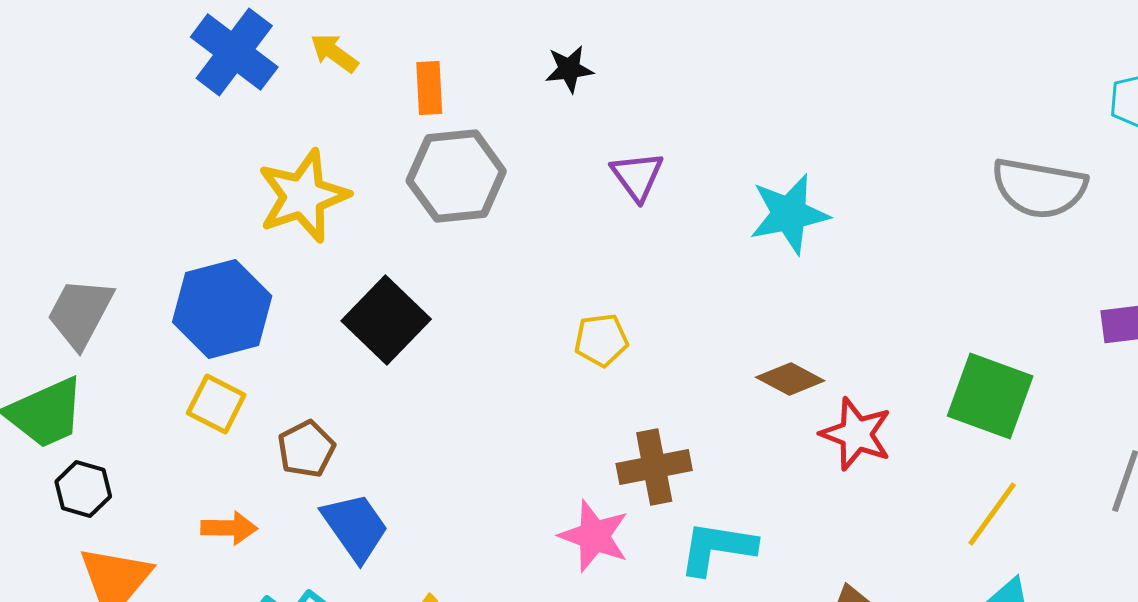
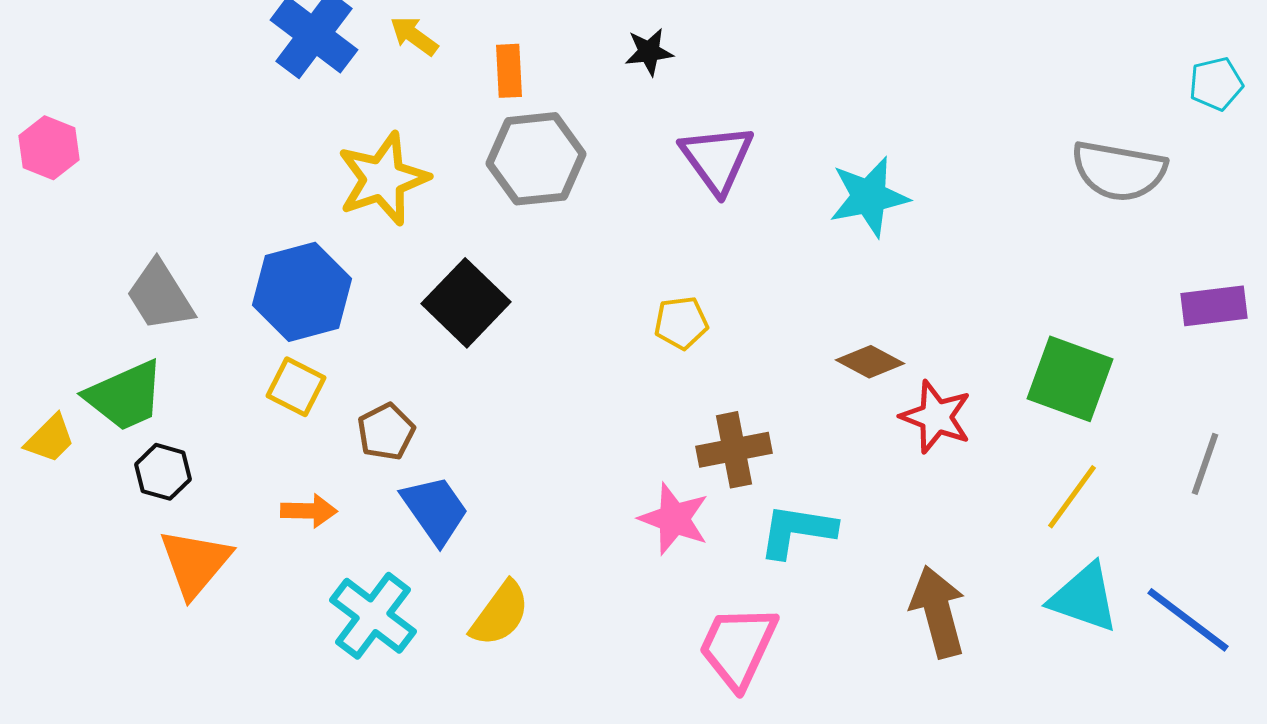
purple triangle: (637, 176) -> (717, 159), size x1.4
gray trapezoid: (80, 313) -> (160, 296), turned -60

